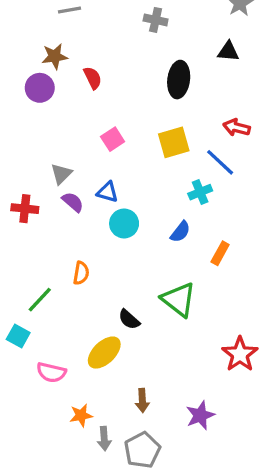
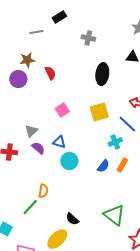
orange rectangle: (220, 253) -> (122, 165), moved
green line: (40, 300) -> (30, 207), moved
green triangle: (179, 300) -> (114, 215), moved

